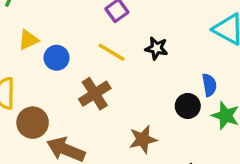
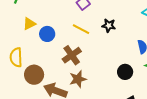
black circle: (188, 106) -> (125, 72), moved
brown star: (143, 139) -> (78, 79), moved

